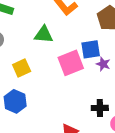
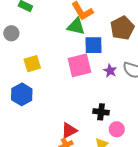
green triangle: (44, 35) -> (76, 26), moved
blue square: (91, 49) -> (94, 45), moved

